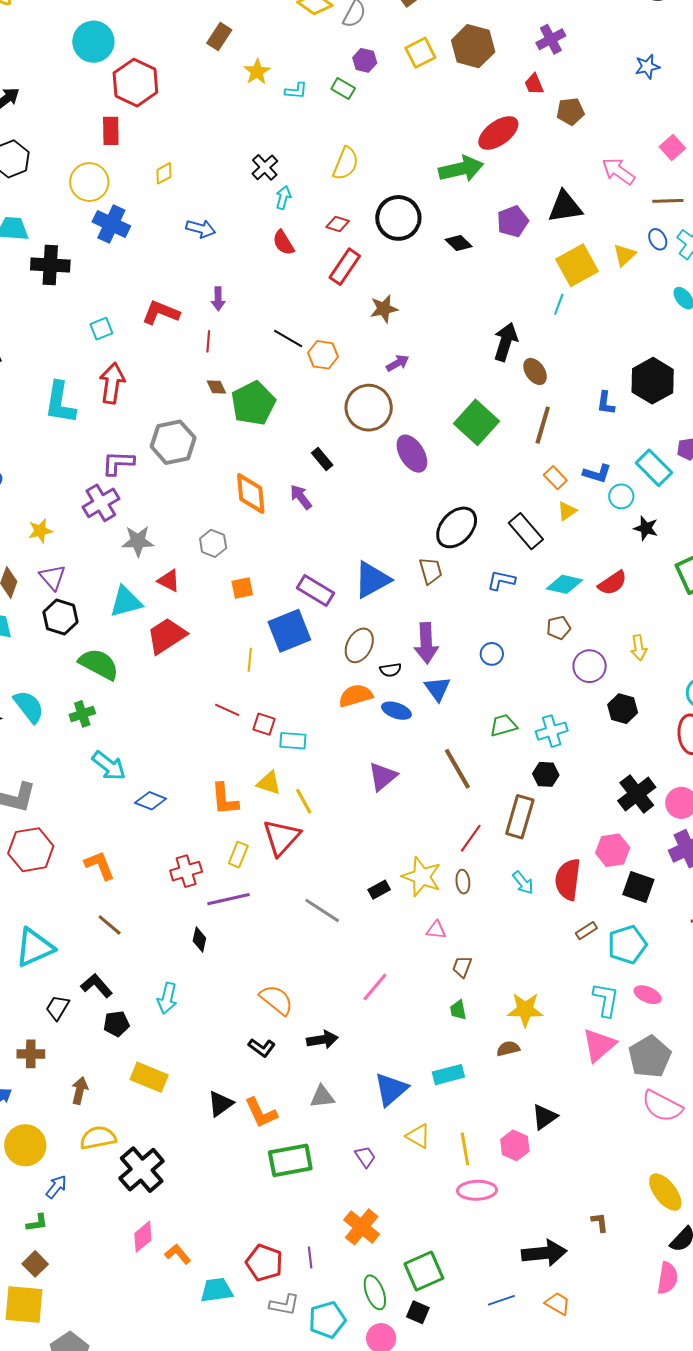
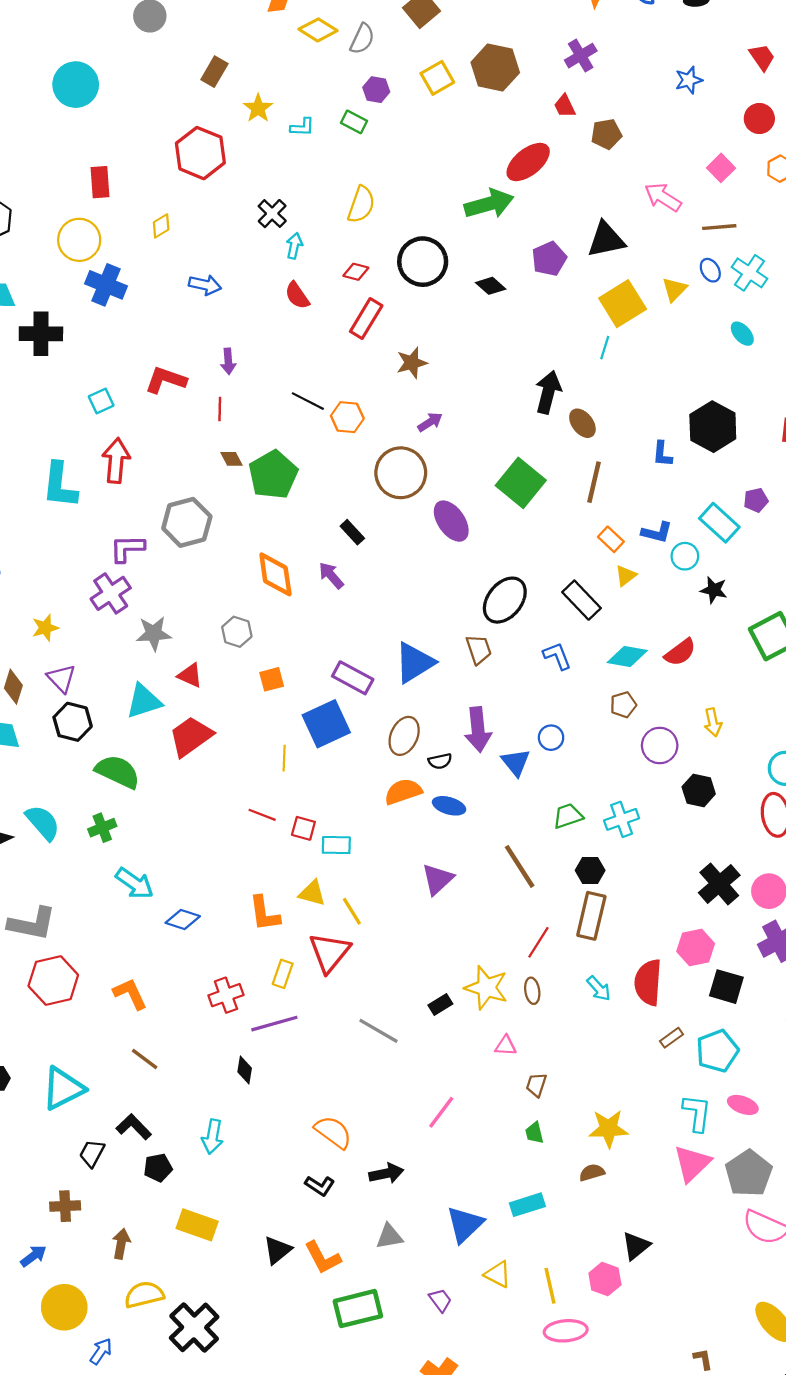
red hexagon: (135, 83) -> (200, 153), moved
blue L-shape: (501, 580) -> (557, 656), turned 60
blue triangle: (437, 689) -> (516, 762), moved
black hexagon: (546, 774) -> (590, 870), moved

